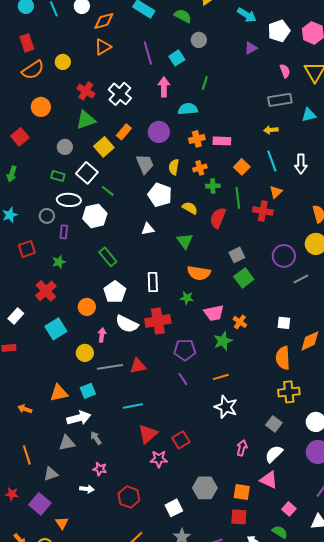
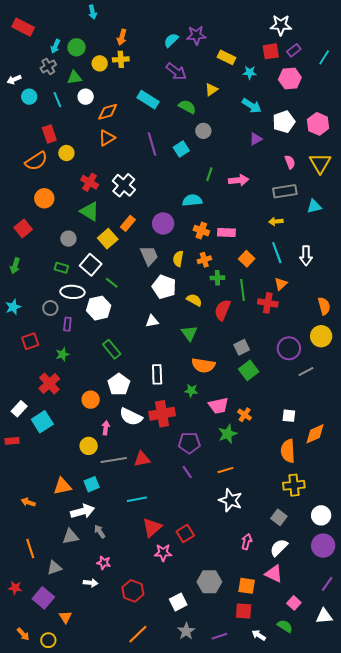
red rectangle: (27, 43) -> (49, 134), moved
pink arrow: (164, 87) -> (239, 180), moved, turned 84
green triangle: (86, 120) -> (90, 211), turned 50
orange cross: (197, 139) -> (201, 231), turned 35
cyan square: (56, 329) -> (42, 422), moved

